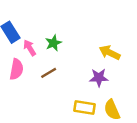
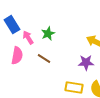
brown line: (49, 73) -> (44, 59), turned 64

